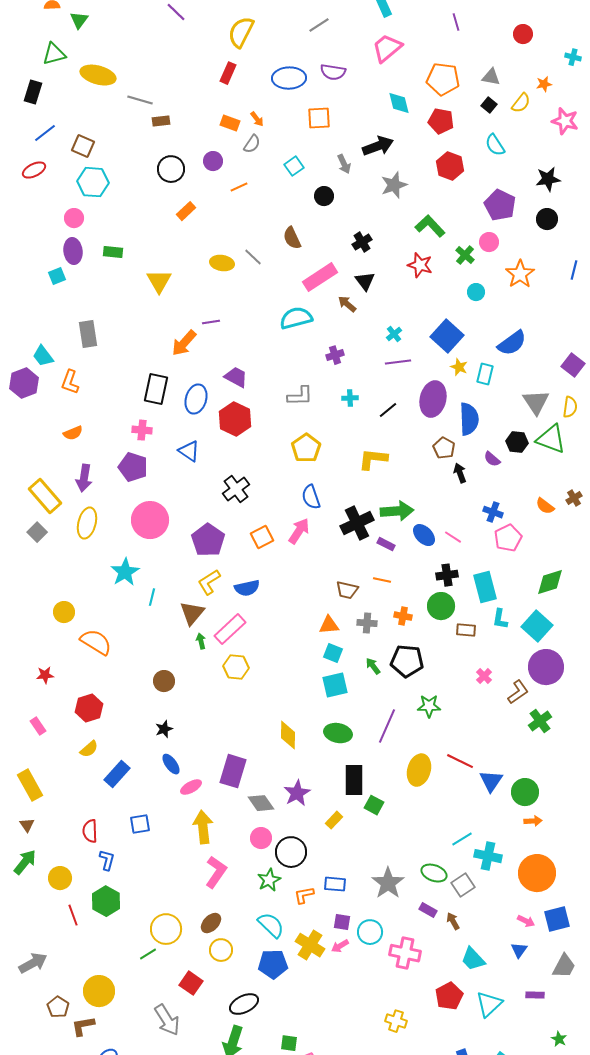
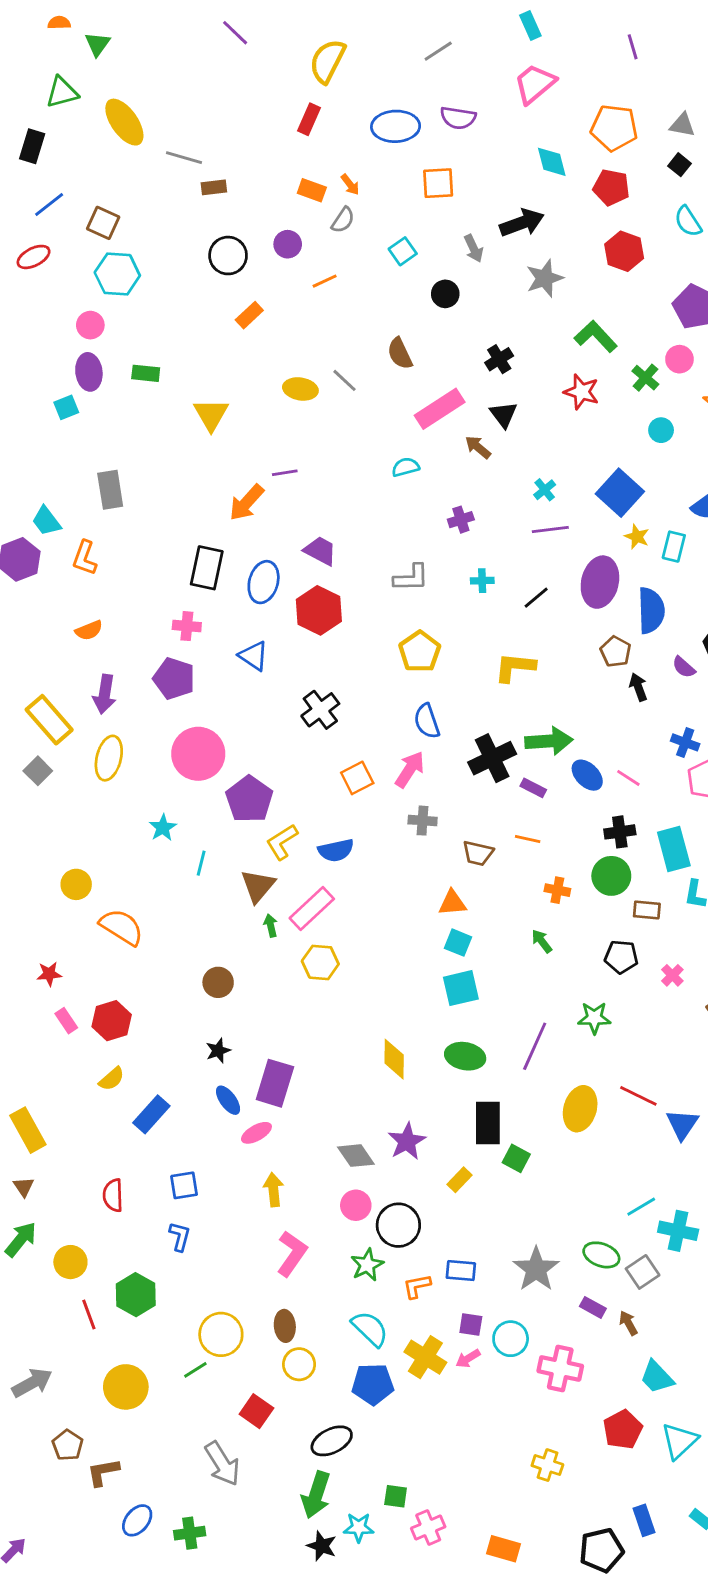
yellow ellipse: (98, 75) -> (124, 122), turned 40
cyan semicircle: (296, 318) -> (405, 467), size x0.6
purple pentagon: (208, 540) -> (249, 799), moved
cyan star: (125, 572) -> (163, 828), size x0.7
gray cross: (367, 623) -> (423, 821), moved
black pentagon: (407, 661) -> (621, 957), moved, size x0.7
green arrow: (373, 666) -> (542, 941), moved
pink rectangle: (38, 726) -> (66, 1021), moved
purple rectangle: (233, 771) -> (275, 1083), moved
yellow arrow: (203, 827) -> (273, 1190), size x0.7
blue L-shape: (107, 860) -> (180, 1236), moved
brown ellipse: (211, 923) -> (285, 1326), turned -50
yellow circle: (99, 991) -> (126, 1387), moved

